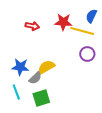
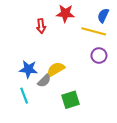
red star: (63, 22) -> (65, 13), moved
red arrow: (32, 26) -> (41, 26), turned 72
green square: (41, 98) -> (71, 100), moved

